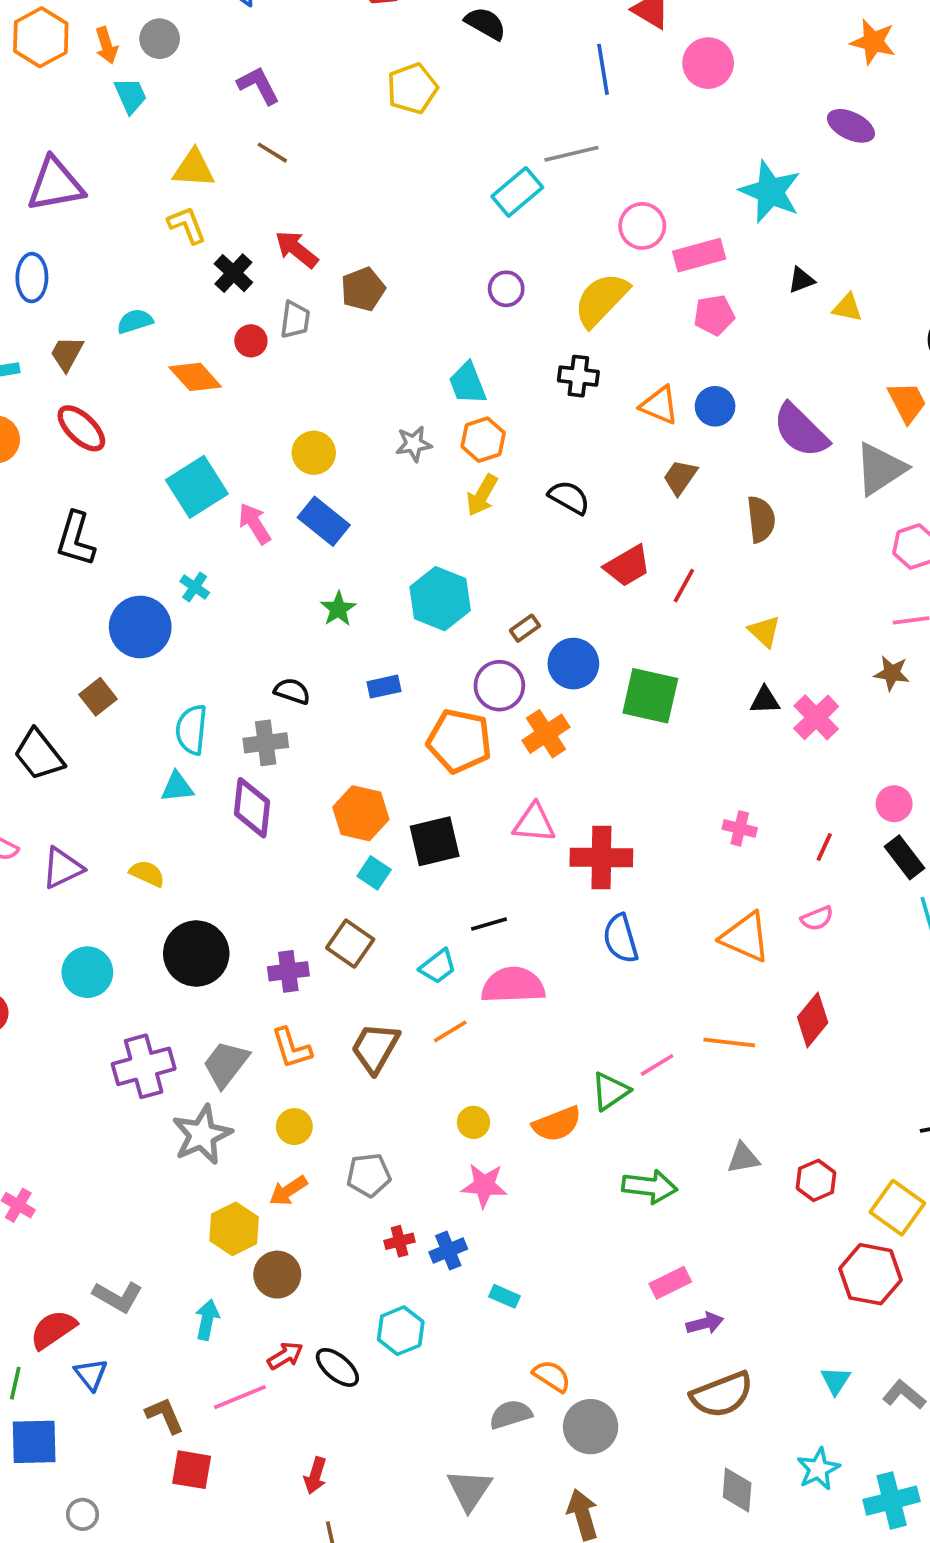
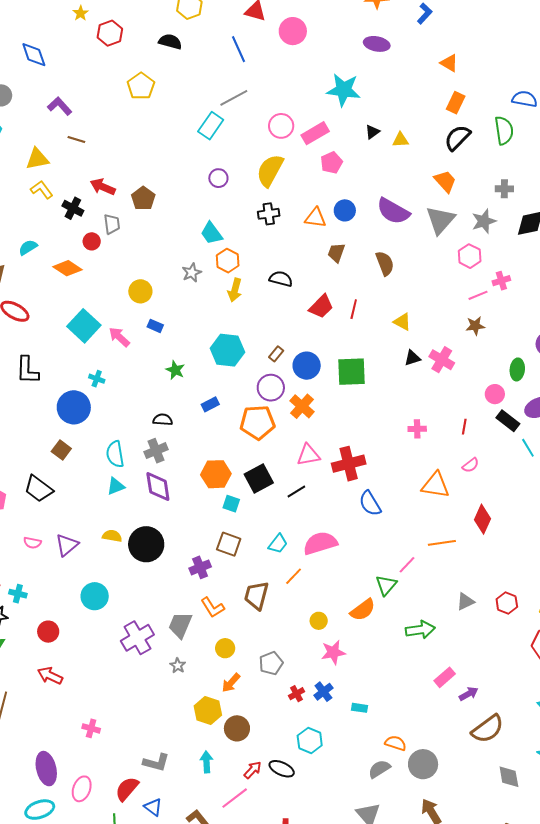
blue rectangle: (324, 521) -> (155, 326), size x0.6
black line: (489, 924) -> (296, 491), moved
black circle: (196, 954) -> (146, 544), moved
gray star: (202, 1135) -> (178, 666), size x0.5

